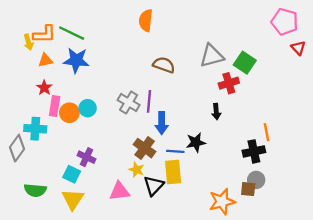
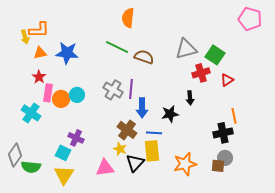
green line: (72, 33) -> (117, 47), moved
red triangle: (298, 48) -> (227, 80), moved, turned 40
cyan cross: (35, 129) -> (31, 113), turned 30
black star: (196, 142) -> (170, 114), moved
gray diamond: (17, 148) -> (15, 155), moved
orange star: (222, 202) -> (185, 164), moved

